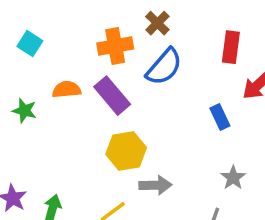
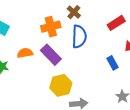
red rectangle: (231, 47) -> (116, 23), turned 54
blue semicircle: (164, 67) -> (79, 37), turned -35

